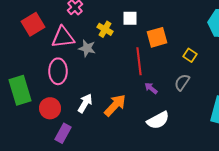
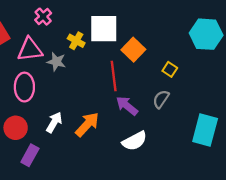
white square: (130, 18) -> (104, 29), size x1.8
orange square: (157, 37) -> (133, 50), turned -30
purple arrow: (151, 88) -> (127, 106), size x1.5

